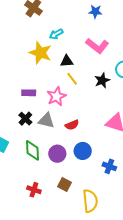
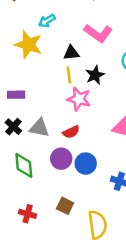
black triangle: (67, 61) -> (71, 53), moved
yellow line: (72, 79) -> (69, 75), turned 32
black star: (102, 80) -> (95, 75), moved
pink star: (56, 96) -> (79, 99), moved, turned -30
purple circle: (57, 154) -> (61, 159), moved

